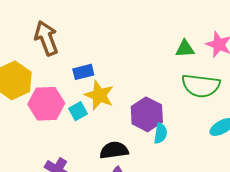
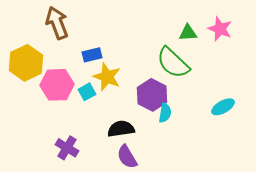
green semicircle: (201, 86) -> (173, 63), moved, turned 36

